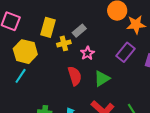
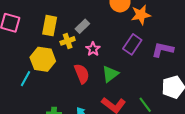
yellow hexagon: (25, 52) -> (43, 59), moved

